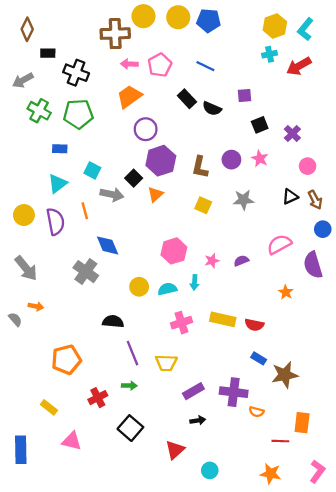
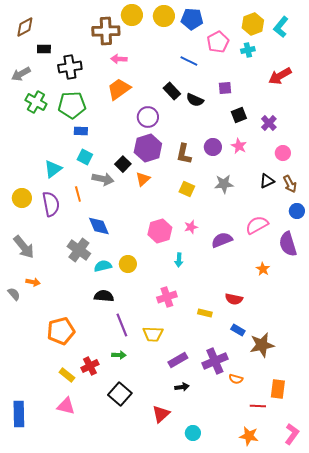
brown diamond: (27, 29) -> (25, 27), turned 35
pink pentagon: (160, 65) -> (218, 42), moved
red arrow: (299, 66) -> (280, 76), moved
black cross: (76, 73) -> (70, 67), turned -30
purple circle: (146, 129) -> (148, 117), moved
blue rectangle: (60, 149) -> (81, 131), moved
pink star: (212, 261) -> (191, 227), moved
purple semicircle: (241, 261) -> (222, 240), size x1.5
cyan semicircle: (167, 289) -> (103, 266), moved
yellow rectangle: (223, 319) -> (205, 313), moved, size x0.6
purple cross: (234, 392) -> (215, 361), turned -30
yellow rectangle: (49, 407) -> (67, 375), moved

